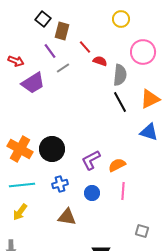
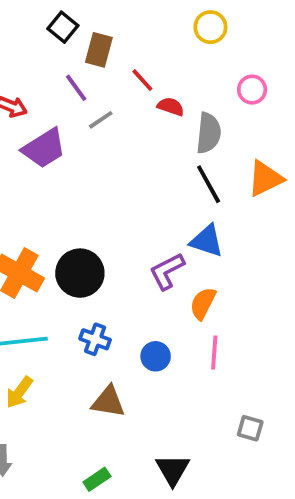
pink circle: (143, 52) -> (252, 90), size x0.6
blue triangle: (149, 132) -> (207, 241), moved
purple L-shape: (91, 160) -> (167, 271), moved
orange semicircle: (117, 165) -> (203, 303), turned -36
blue cross: (60, 184) -> (95, 339), turned 35

